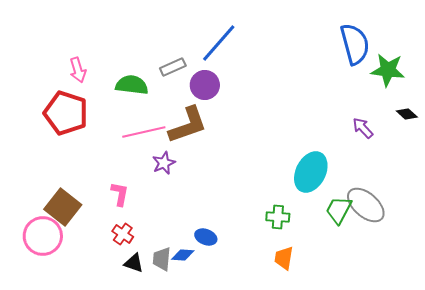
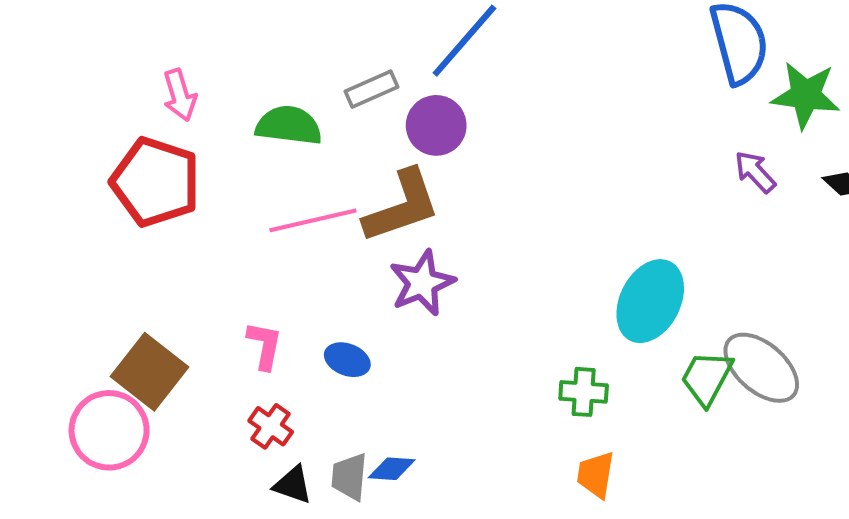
purple arrow: (363, 128) -> (755, 172), moved
purple star: (164, 163) -> (422, 283), moved, size x1.4
blue ellipse: (206, 237) -> (347, 360), moved

